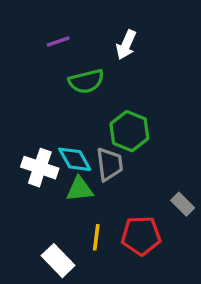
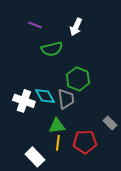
purple line: (58, 41) -> (35, 25), turned 40
green triangle: (80, 189) -> (57, 126), moved

